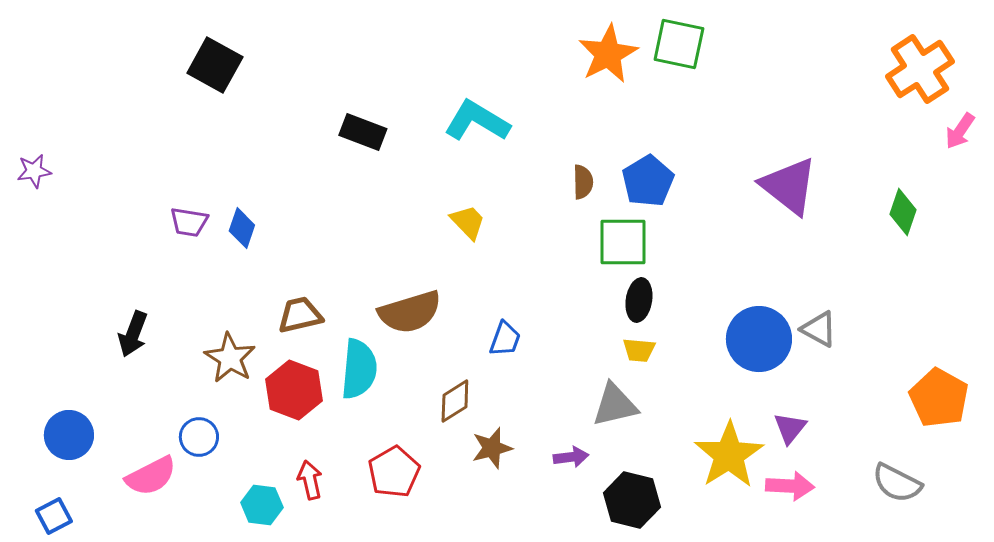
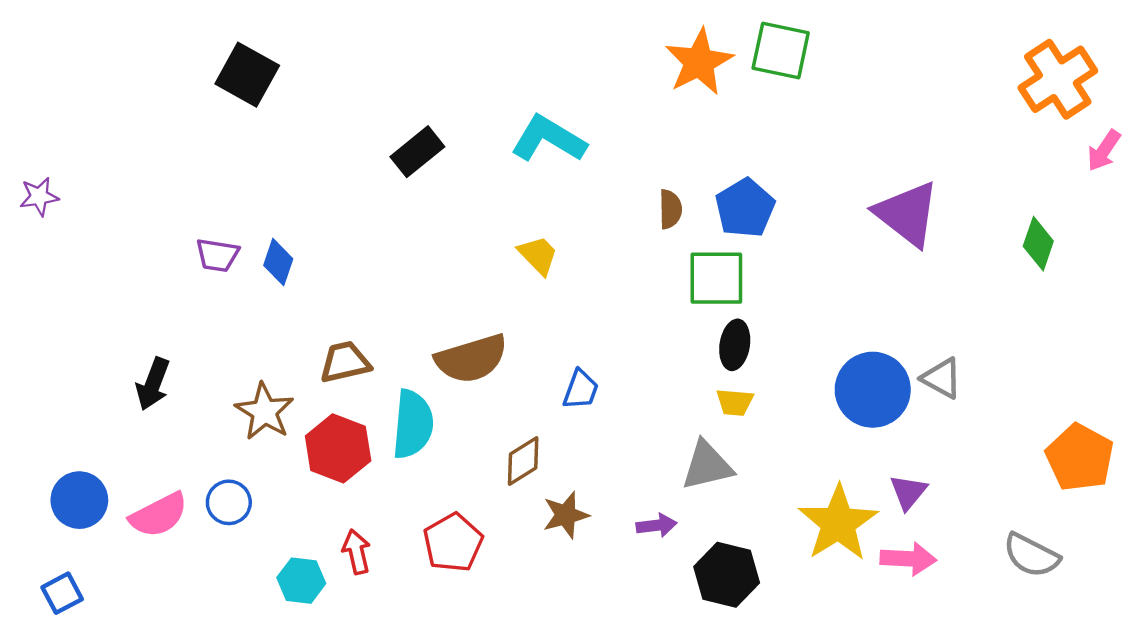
black rectangle: (363, 132) -> (417, 152), turned -60
pink semicircle: (151, 476) -> (159, 515), moved

